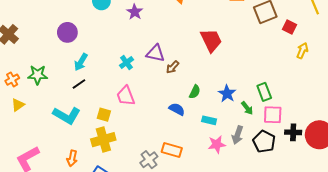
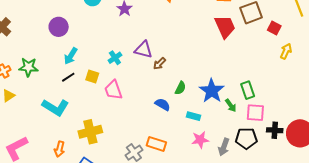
red trapezoid: (211, 40) -> (225, 27), moved
blue star: (227, 94) -> (212, 91), size x1.4
yellow square: (104, 115) -> (92, 76), moved
gray arrow: (238, 135) -> (224, 147), moved
black pentagon: (264, 142) -> (246, 138), turned -30

